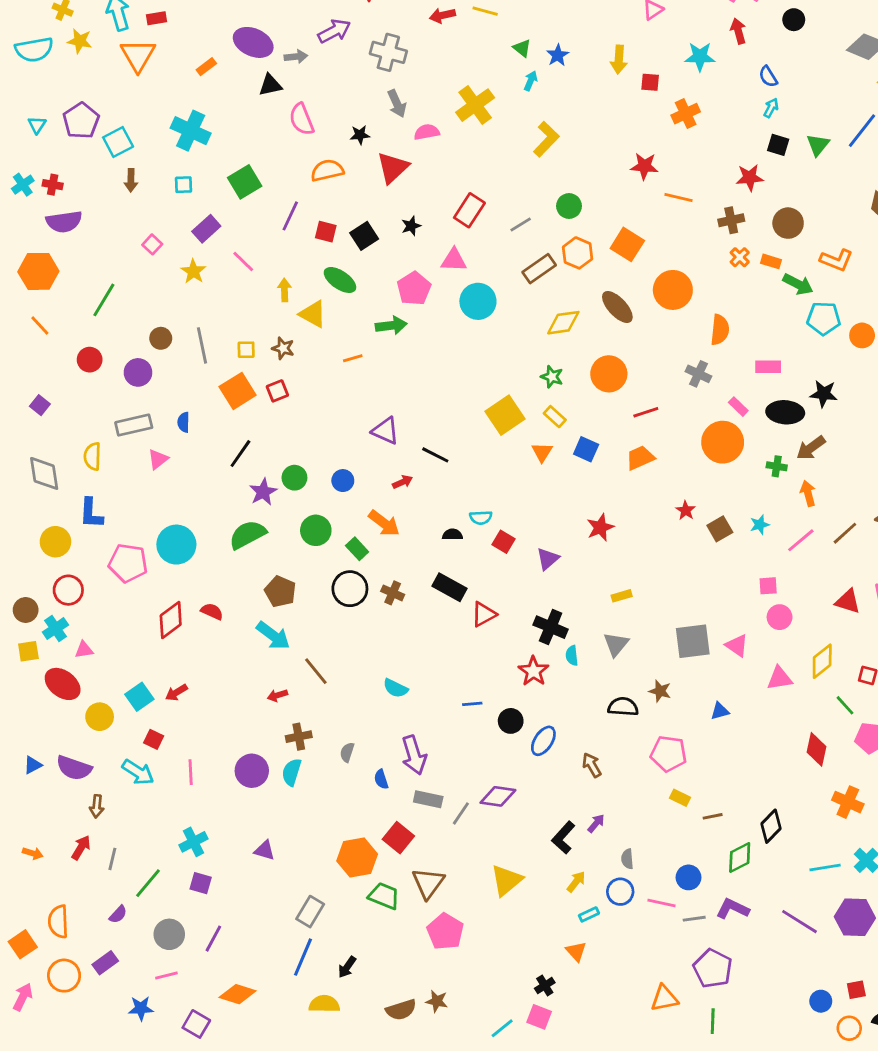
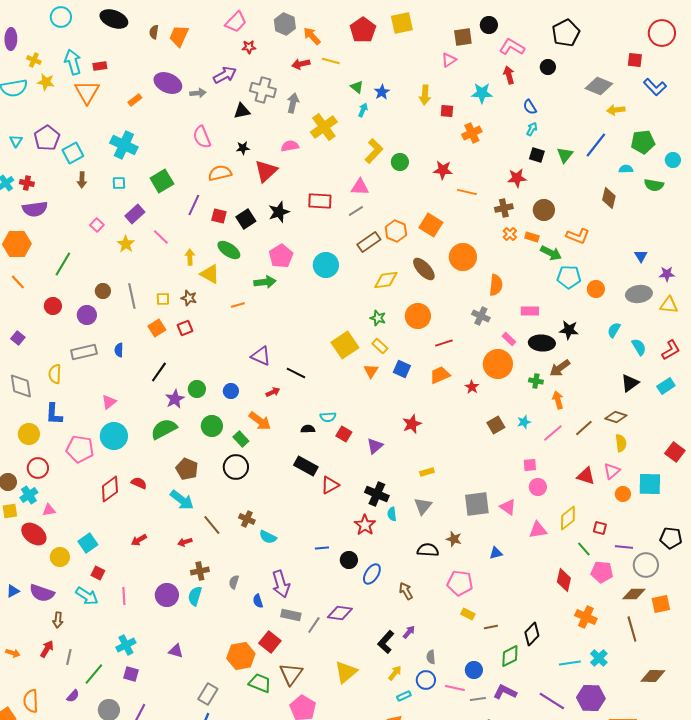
black triangle: (270, 85) -> (242, 111), moved
gray arrow: (397, 104) -> (293, 103), moved, turned -144
green circle: (569, 206) -> (400, 162), moved
red rectangle: (469, 210) -> (320, 201), turned 60
black star: (411, 226) -> (279, 212), size x1.5
pink triangle: (454, 260) -> (360, 187), moved
orange square: (238, 391) -> (157, 328), size x0.7
pink triangle: (158, 459) -> (109, 402), moved
red star: (686, 510) -> (472, 387), moved
brown cross: (393, 593) -> (247, 519), moved
red arrow: (176, 693) -> (139, 540), moved

